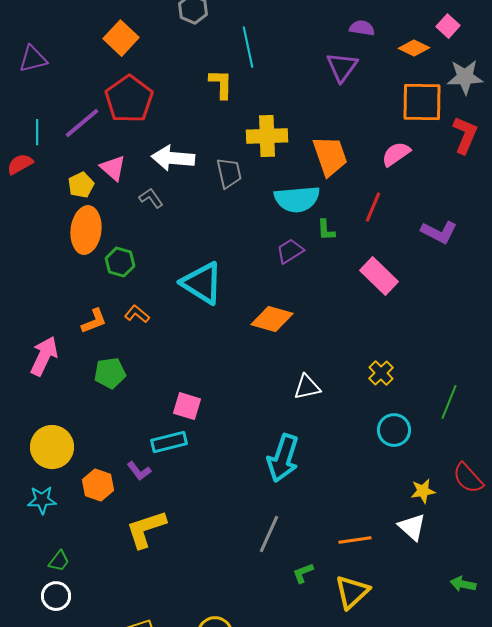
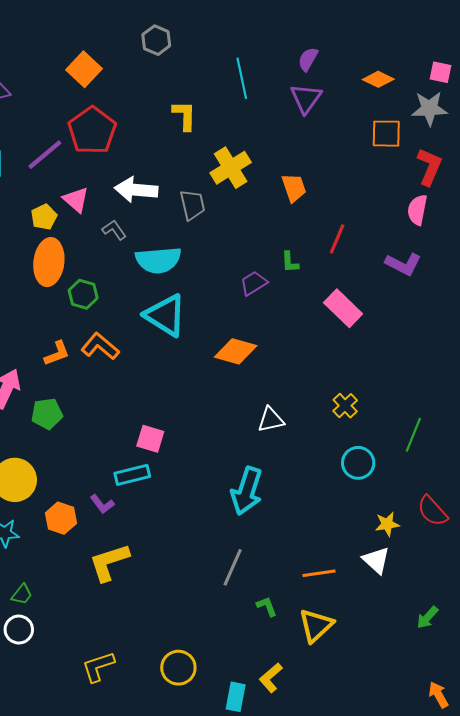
pink square: (448, 26) -> (440, 72), moved, turned -30
purple semicircle: (362, 28) -> (308, 59), moved, turned -70
cyan line: (248, 47) -> (242, 78), moved
orange square: (422, 102) -> (386, 134), size x0.7
yellow cross: (267, 136) -> (231, 168), turned -30
pink semicircle: (396, 154) -> (417, 210), moved, turned -44
orange trapezoid: (330, 156) -> (294, 188), size x0.7
cyan semicircle: (297, 199) -> (158, 260), moved
orange L-shape: (137, 314) -> (100, 346), size x1.5
green pentagon: (110, 373) -> (47, 414), moved
green L-shape: (303, 573) -> (267, 606), turned 90
green arrow: (463, 584) -> (427, 617), turned -60

